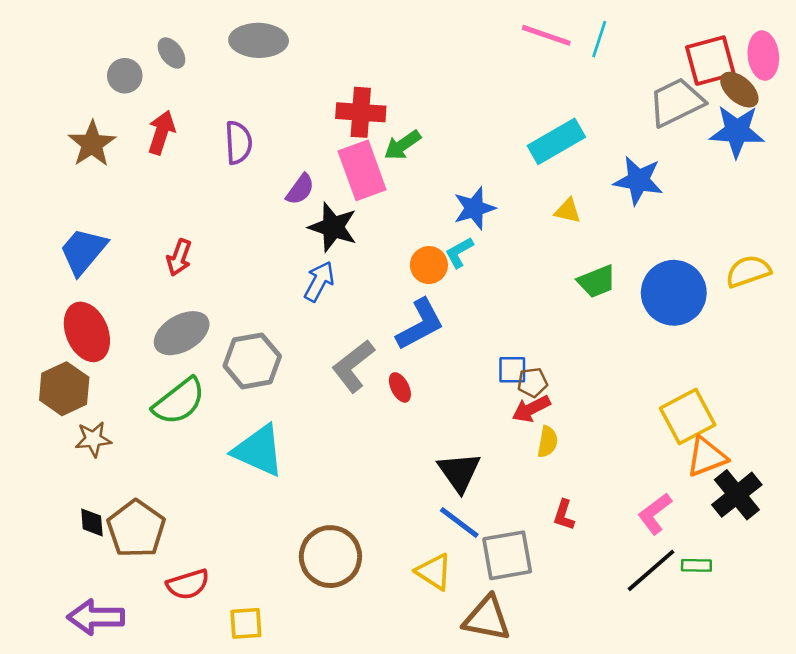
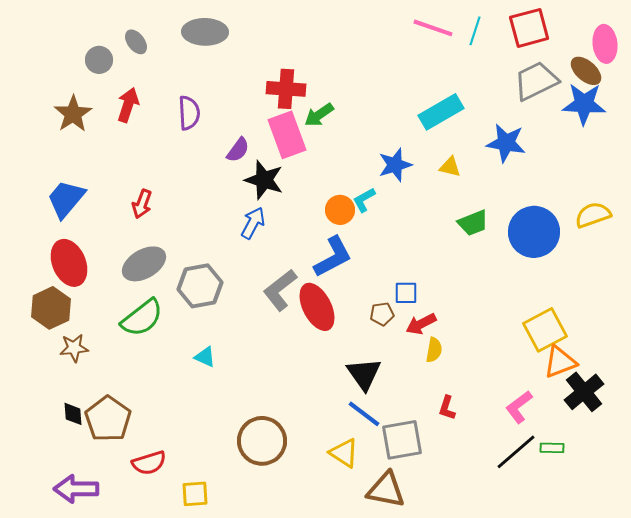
red square: (710, 61) -> (529, 28), moved
blue star: (474, 208) -> (395, 165), moved
brown pentagon: (532, 382) -> (382, 314), moved
red ellipse: (400, 387) -> (317, 307), size x2.0
cyan triangle: (259, 451) -> (205, 357), size x0.5

